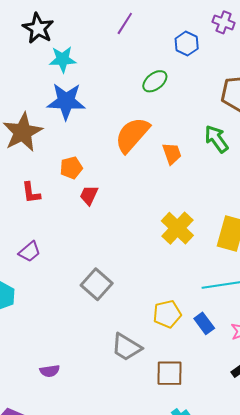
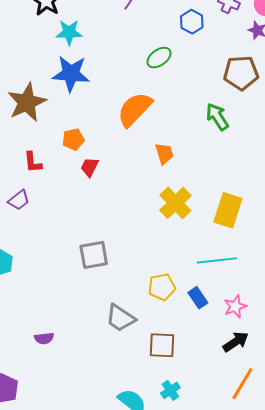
orange trapezoid: (172, 154) -> (164, 154), moved
purple trapezoid: (29, 252) -> (19, 200), moved
gray square: (97, 284) -> (94, 255), turned 36

